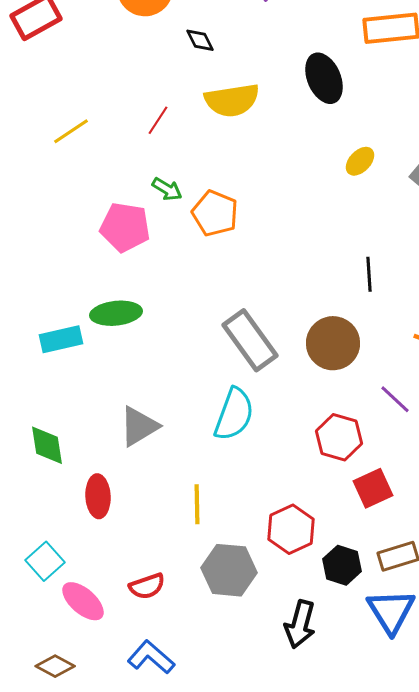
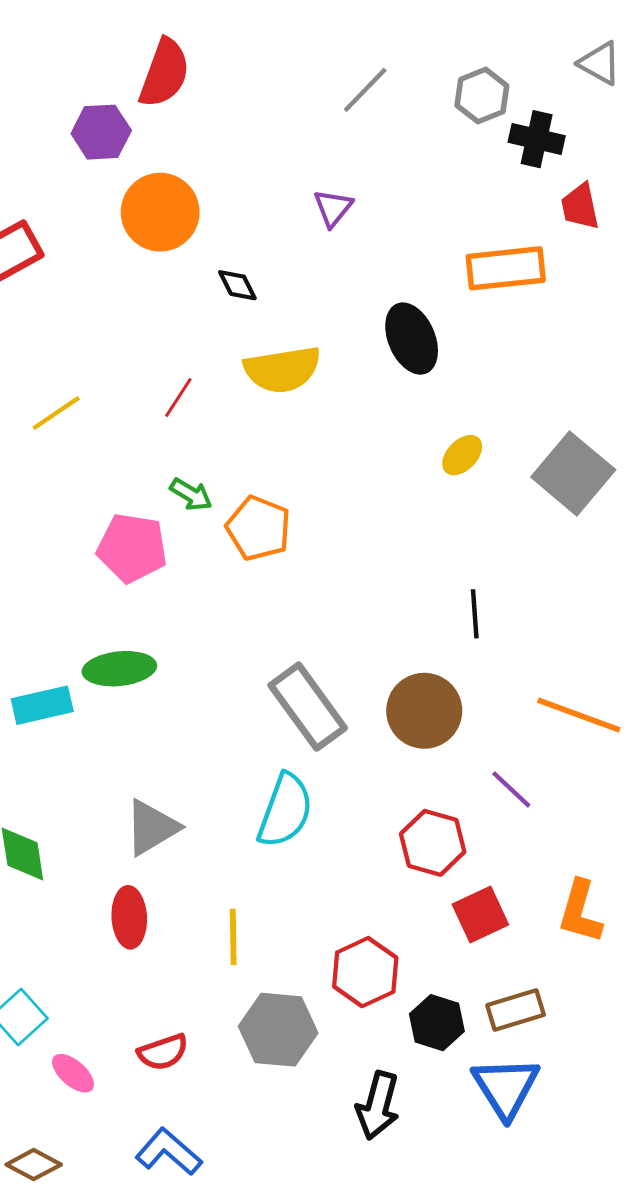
red ellipse: (98, 496) -> (129, 917), moved
pink ellipse: (83, 601) -> (73, 1073), size x0.7

